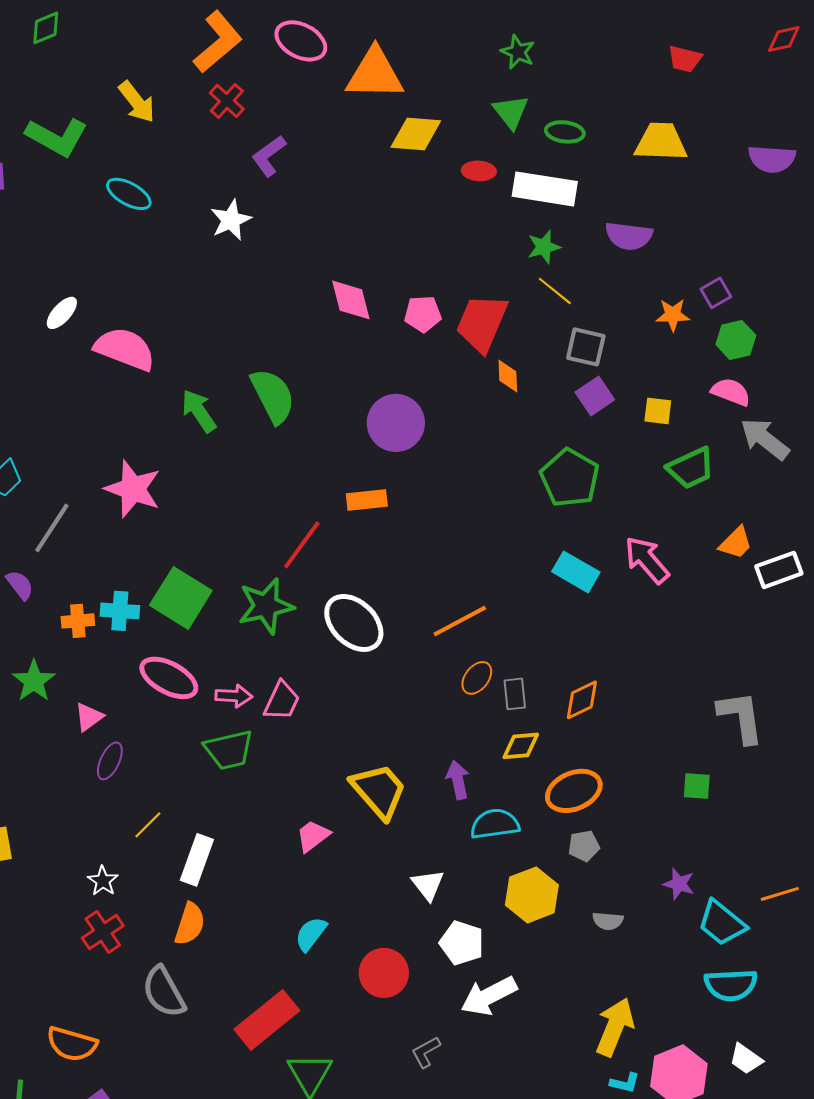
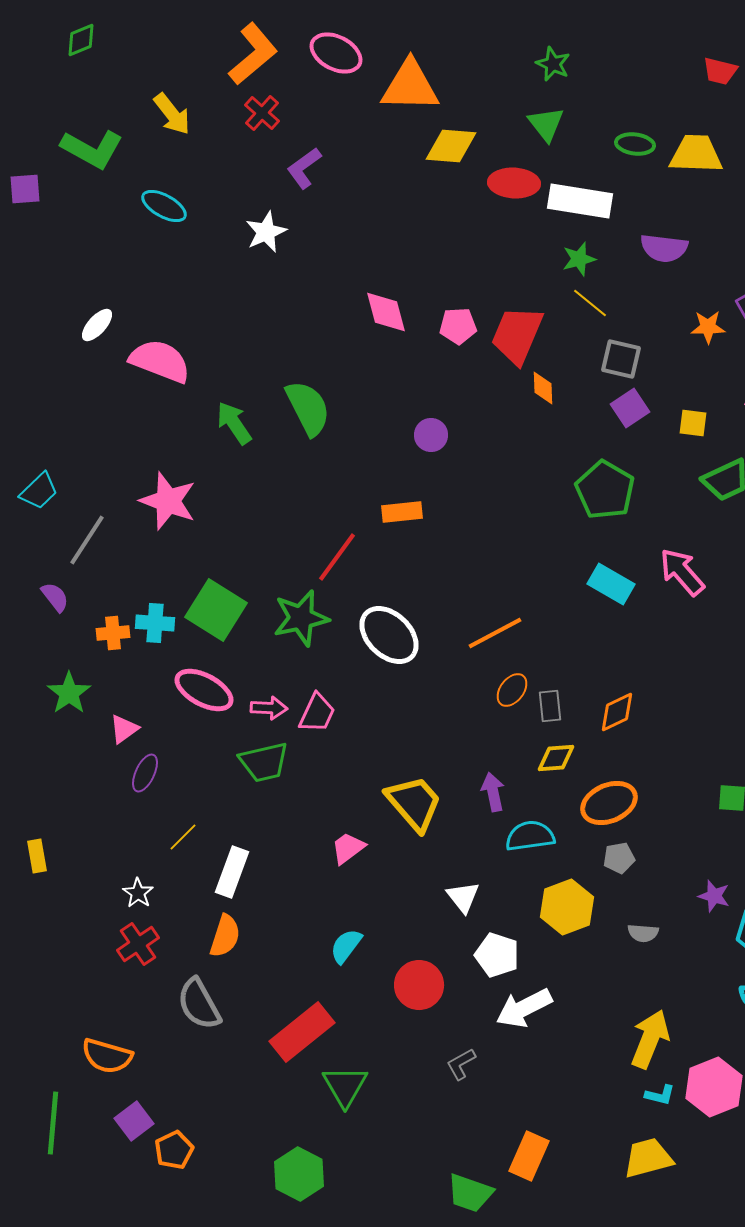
green ellipse: (565, 132) -> (635, 144), moved
red ellipse: (479, 171) -> (514, 183), size x1.5
purple circle: (396, 423) -> (431, 435), size x0.6

